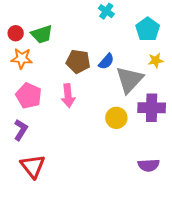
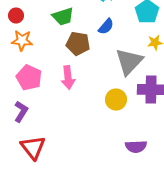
green trapezoid: (42, 34) -> (63, 17), moved
blue semicircle: (106, 61) -> (106, 27), moved
purple semicircle: (149, 165) -> (136, 147), moved

